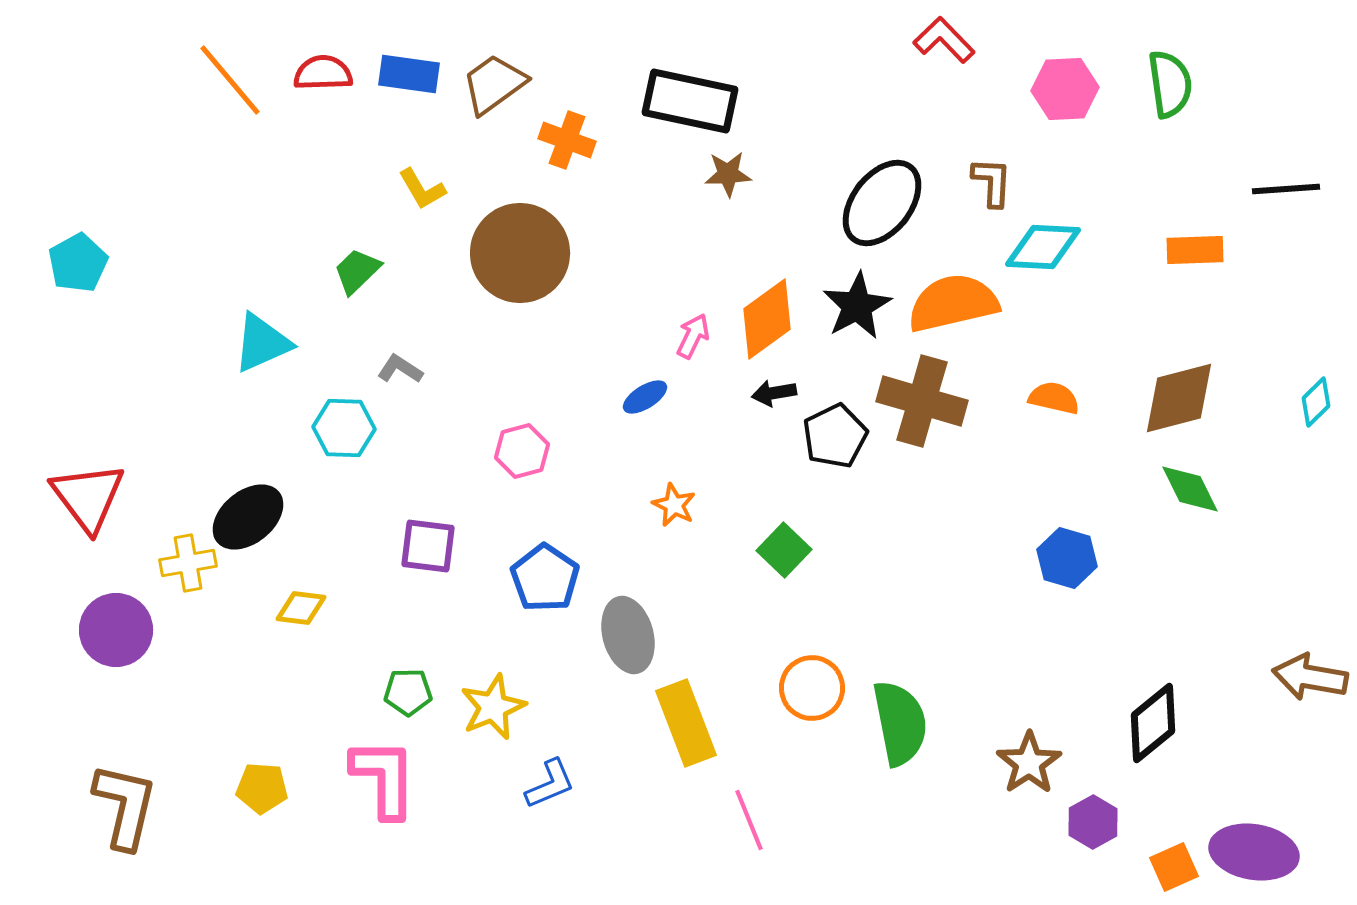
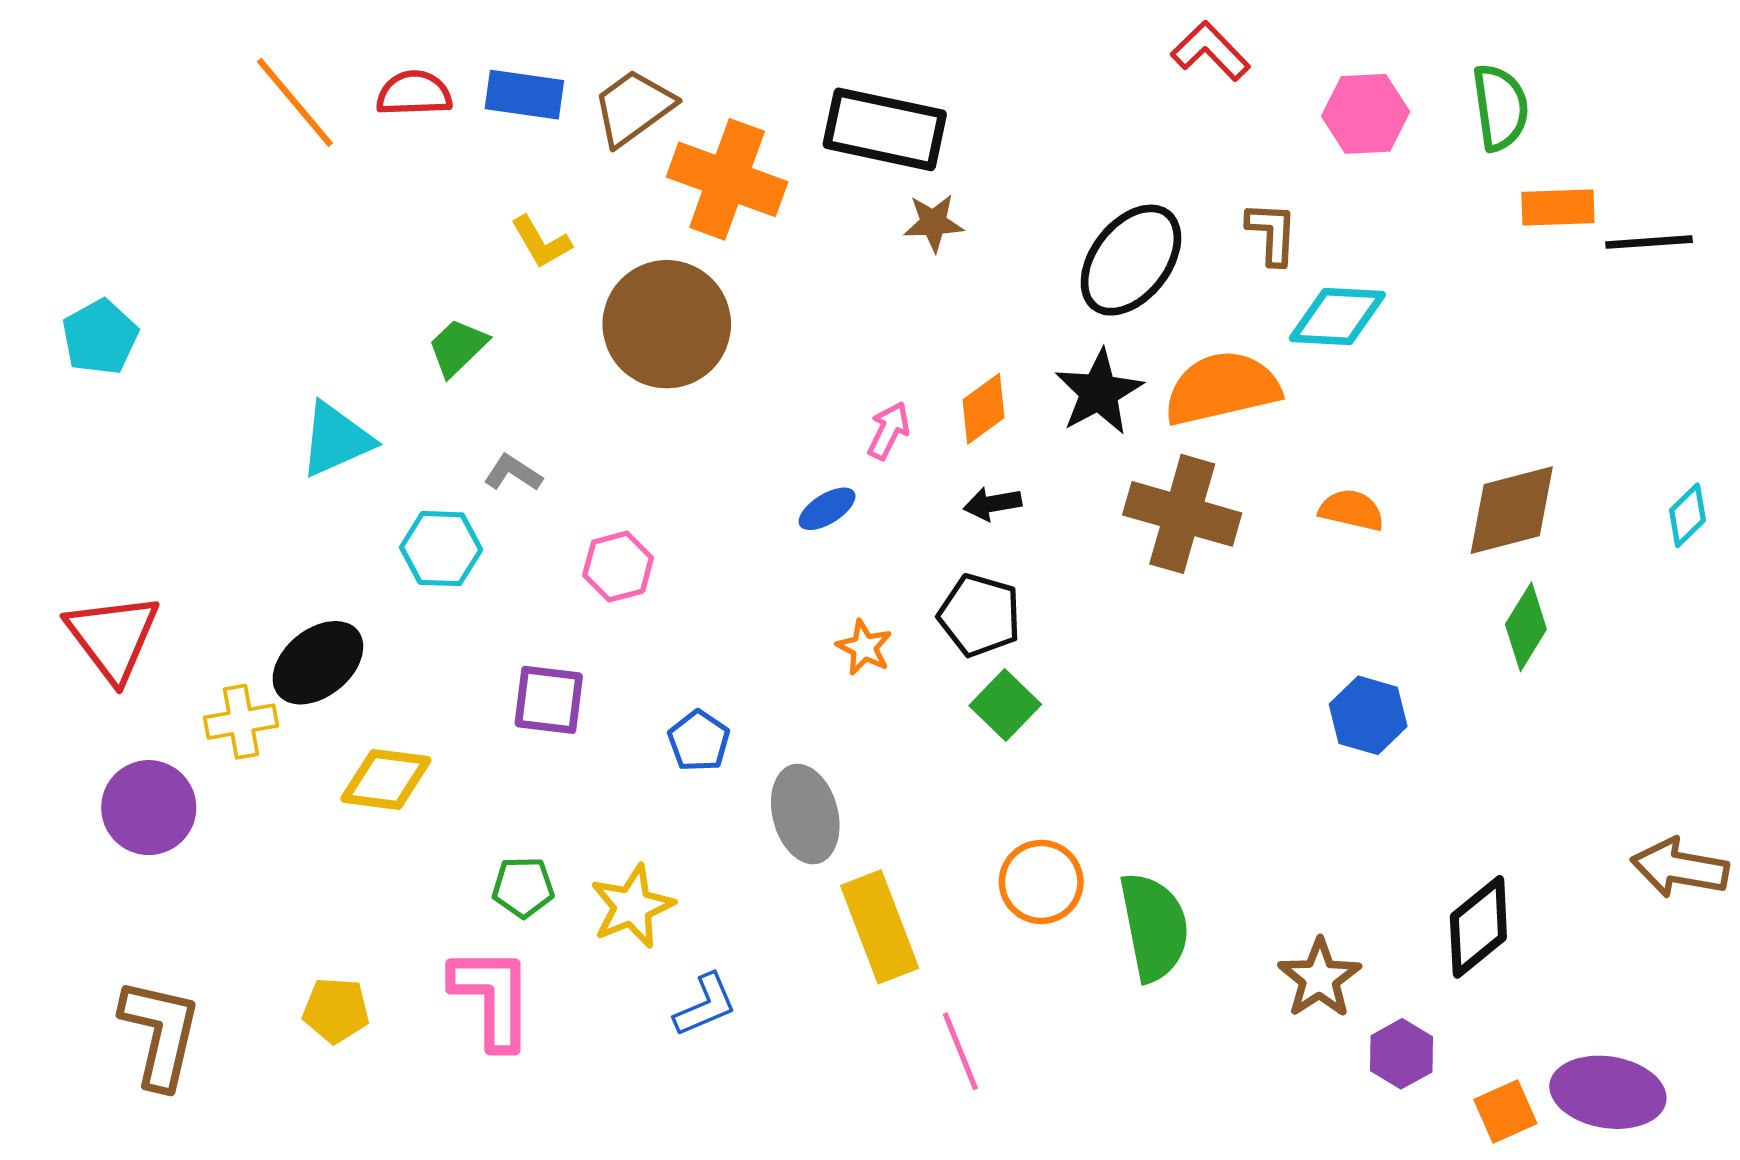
orange cross: (567, 140) -> (727, 179), size x1.6
orange rectangle: (1195, 250) -> (1558, 207), moved
orange diamond: (767, 319) -> (983, 409), size x0.7
black pentagon: (835, 436) -> (980, 615), moved, turned -30
pink hexagon: (522, 451) -> (618, 567), moved
green diamond: (1190, 489) -> (1526, 627), turned 58
blue pentagon: (545, 578) -> (699, 741), size x0.7
yellow diamond: (301, 608) -> (386, 779), size x1.4

